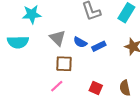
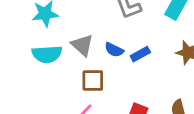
cyan semicircle: (18, 42) -> (47, 54), moved

